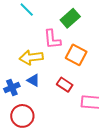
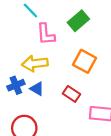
pink L-shape: (52, 39) -> (46, 34), moved
blue cross: (12, 87) -> (16, 85), moved

